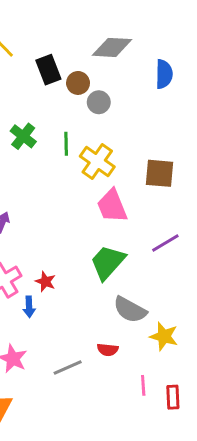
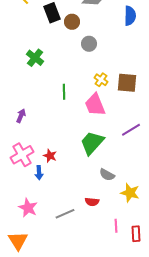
gray circle: (99, 102) -> (89, 44), moved
green line: (66, 144) -> (64, 92), moved
yellow cross: (97, 162) -> (101, 80), moved, size x0.6
gray semicircle: (130, 310) -> (107, 175), size x0.7

